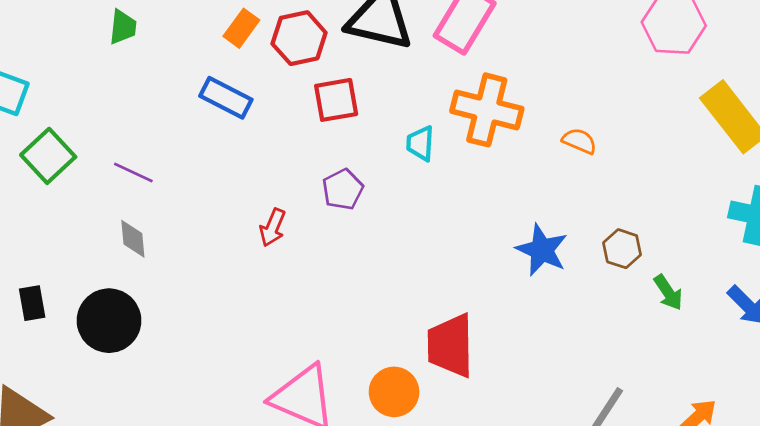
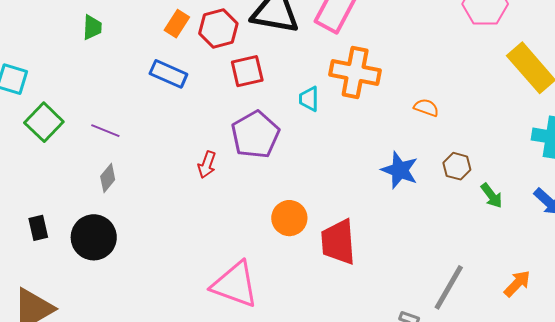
orange semicircle: (579, 141) -> (426, 108), moved
purple pentagon: (343, 189) -> (255, 135), size x1.6
gray diamond: (133, 239) -> (108, 178), turned 48
orange circle: (394, 392) -> (289, 218), moved

